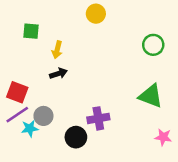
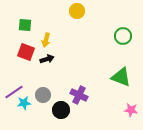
red square: (17, 92) -> (26, 52), moved
gray circle: (43, 116) -> (43, 95), moved
purple cross: (98, 118) -> (79, 95), turned 36

